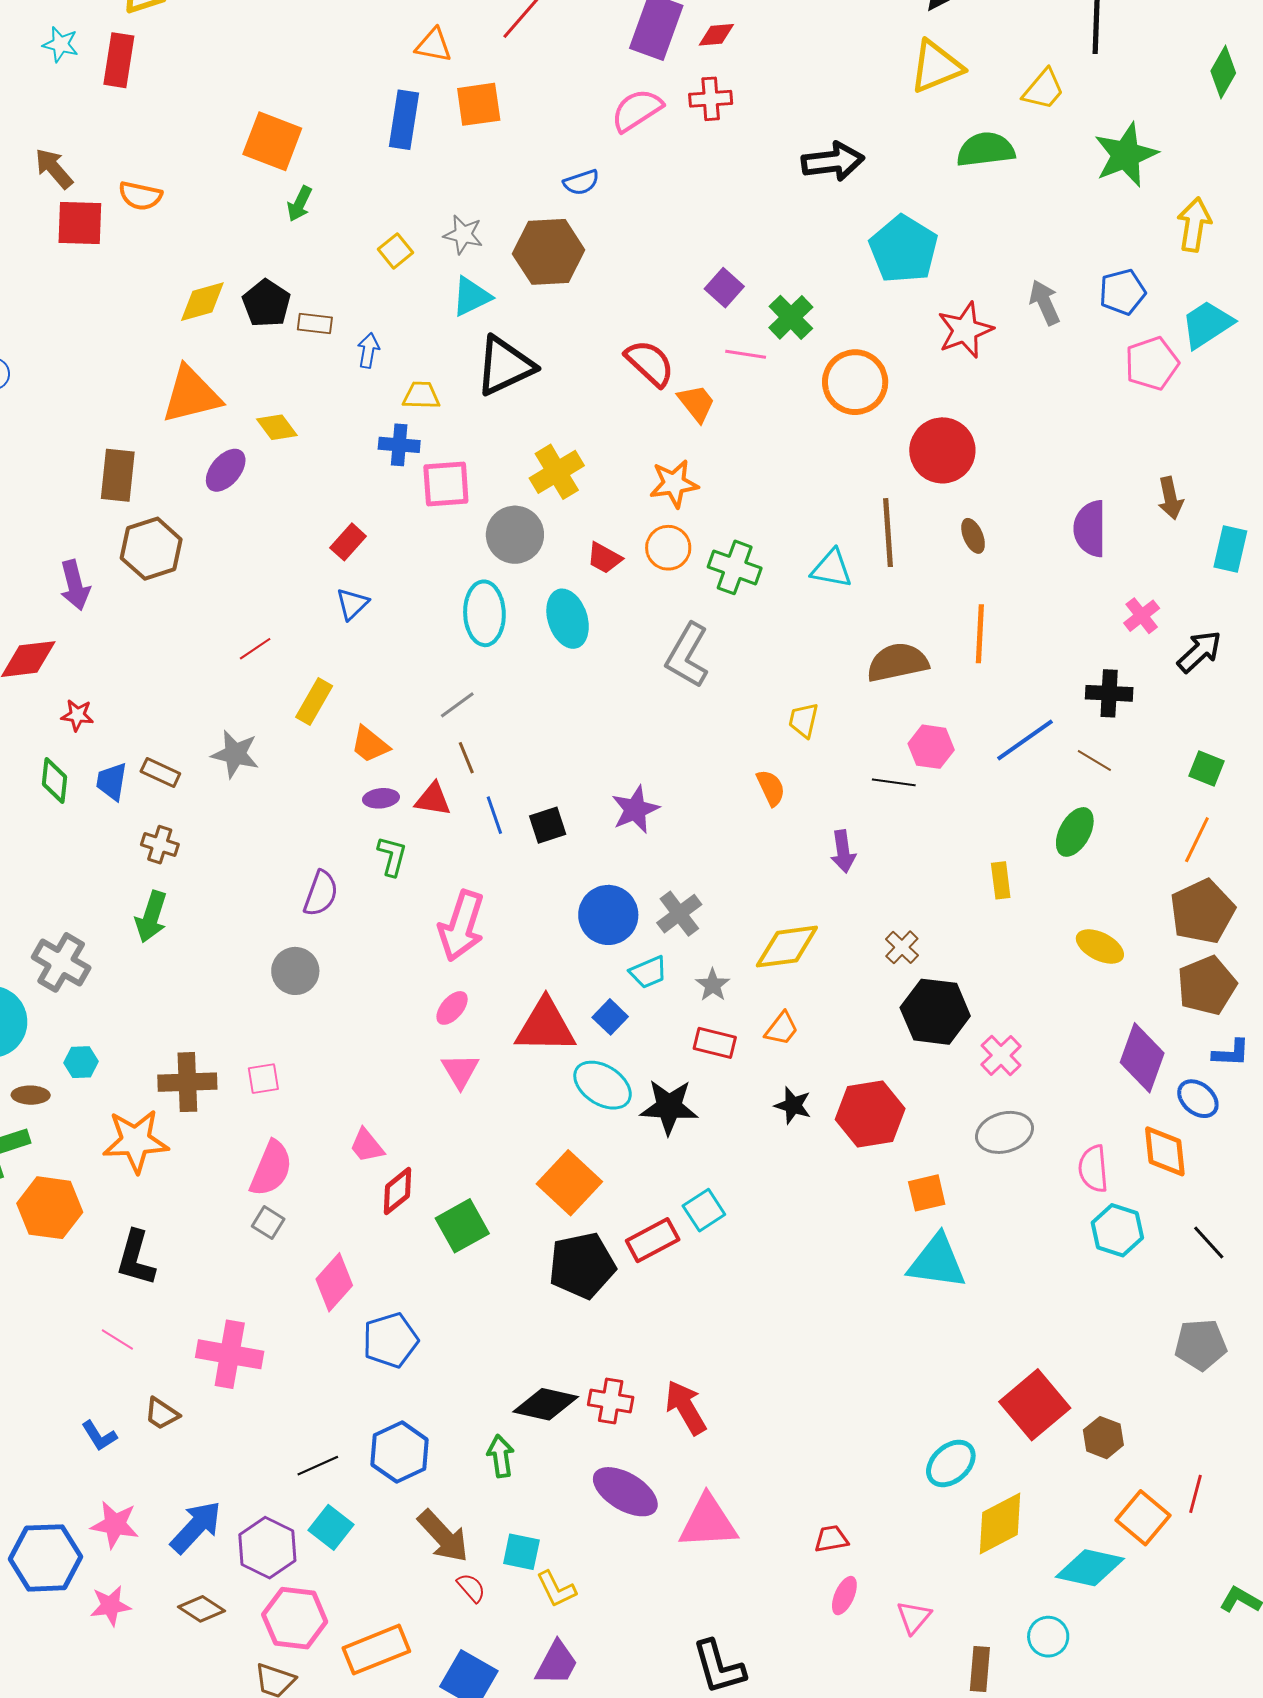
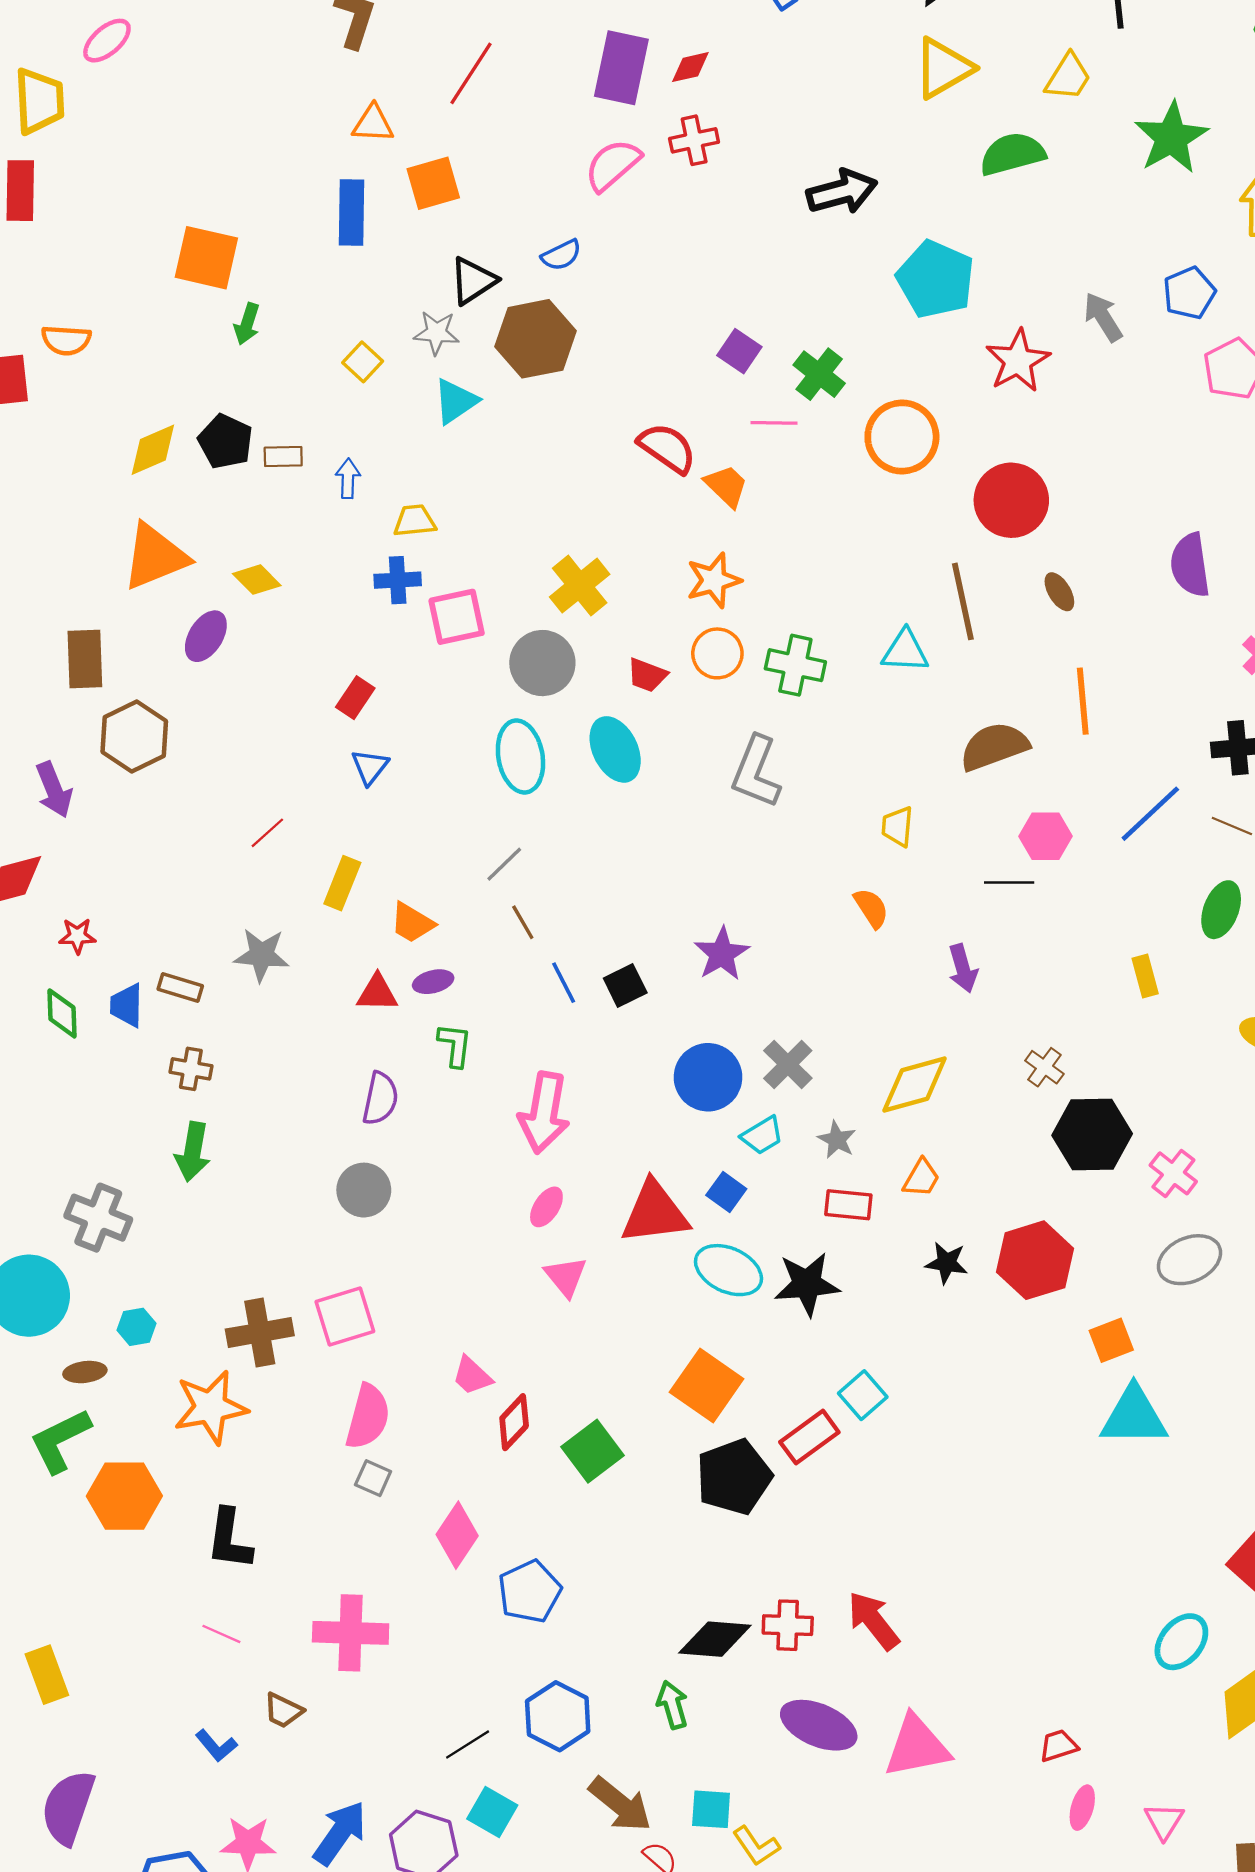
black triangle: (505, 366) -> (473, 281), moved, size x0.7
red triangle: (433, 799) -> (377, 993), moved
pink square: (263, 1079) -> (345, 1317), size x1.6

